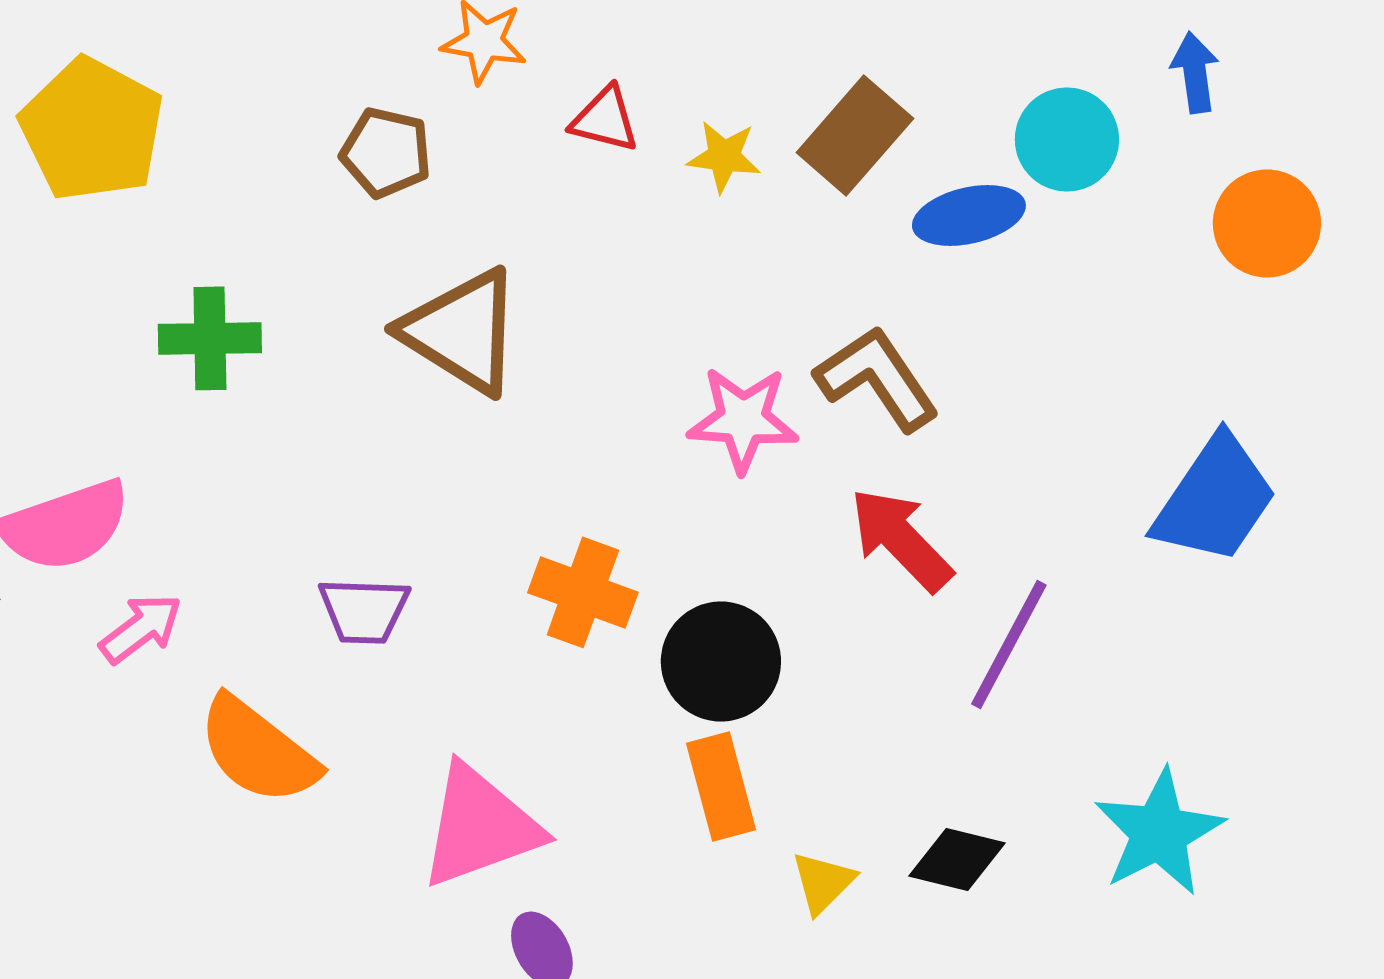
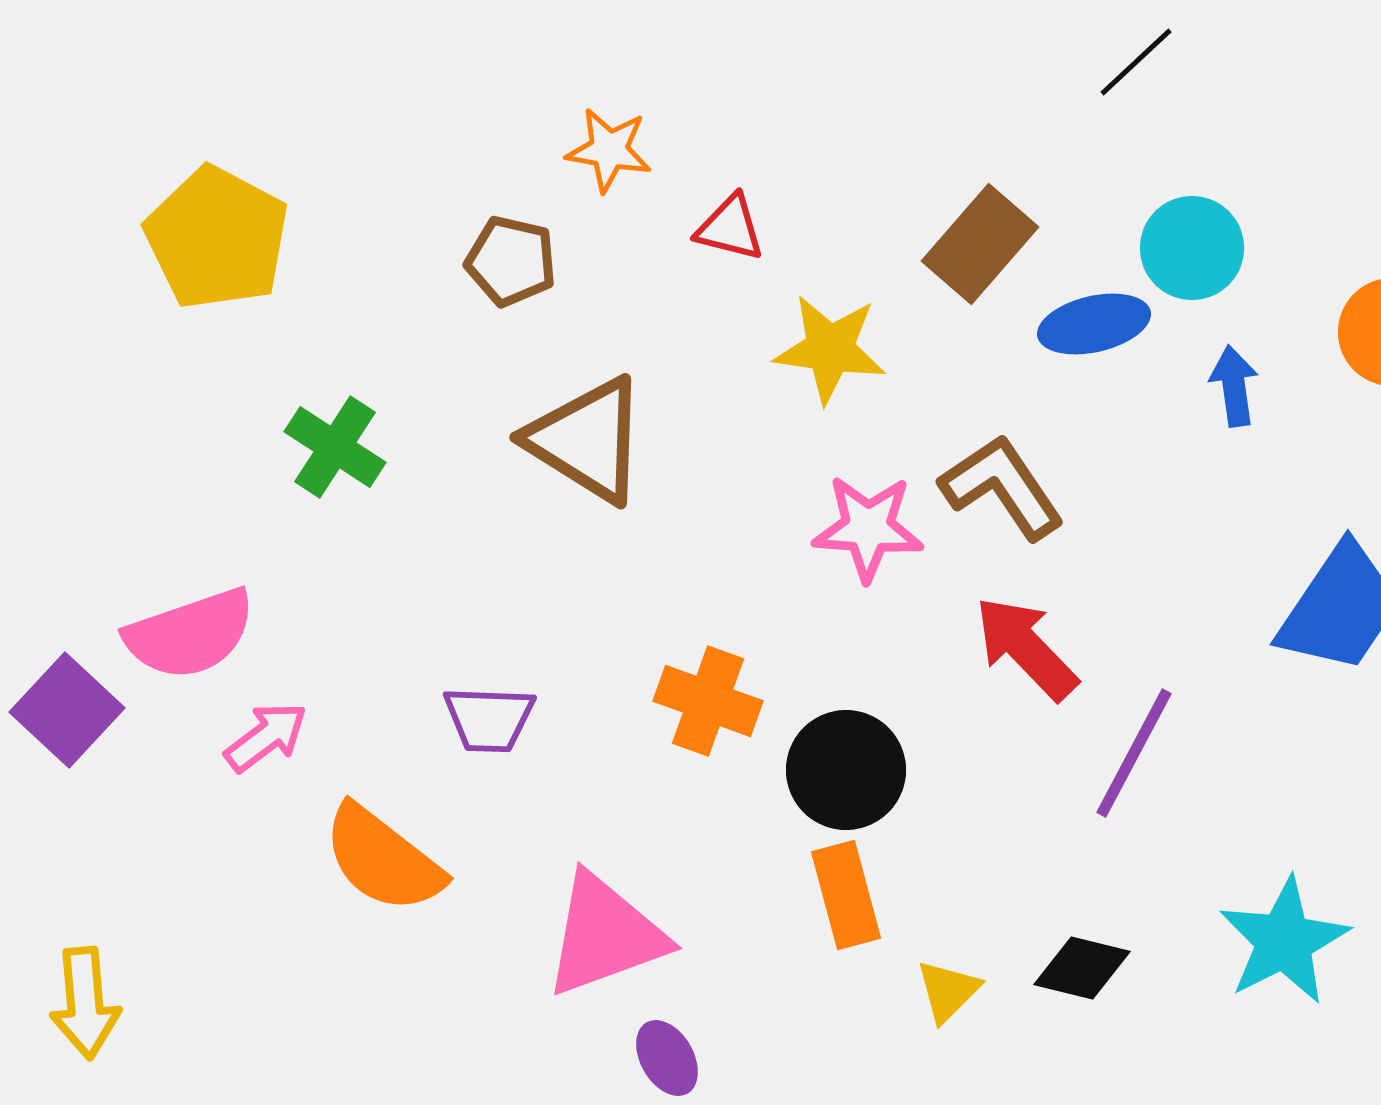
blue arrow: (1195, 72) -> (1234, 386), moved
yellow star: (724, 156) -> (830, 349), moved, size x1.5
green cross: (210, 338) -> (335, 447), turned 34

